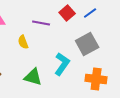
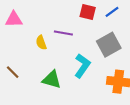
red square: (67, 13) -> (88, 12), turned -35
purple line: (41, 23) -> (63, 33), moved

